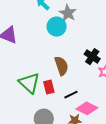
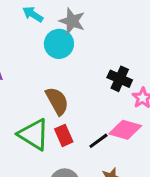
brown semicircle: (61, 66) -> (57, 101), moved
pink diamond: (87, 108) -> (125, 130), moved

